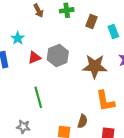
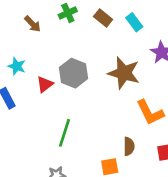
brown rectangle: (91, 22) -> (103, 18), turned -56
brown star: (95, 66) -> (124, 73), turned 30
green line: (38, 97) -> (64, 133), turned 50

